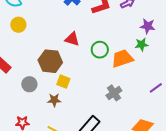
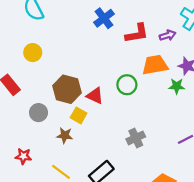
yellow circle: (18, 25) -> (33, 53), moved
red triangle: (72, 39) -> (95, 96), moved
orange trapezoid: (122, 59) -> (155, 65), moved

